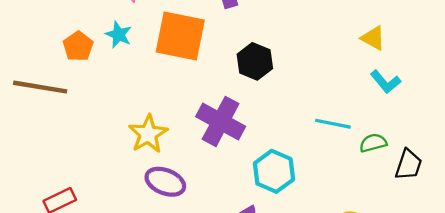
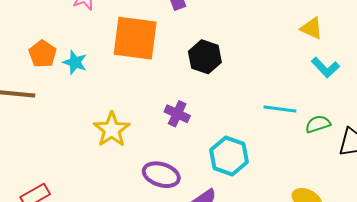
cyan star: (119, 35) -> (75, 62), moved
purple cross: (221, 121) -> (177, 114), size x0.6
purple ellipse: (165, 182) -> (161, 175), moved

